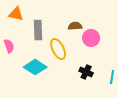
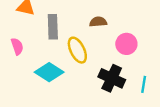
pink circle: (91, 38) -> (126, 44), moved
black cross: (86, 72) -> (112, 78), size x1.5

